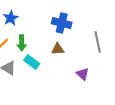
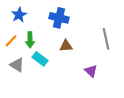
blue cross: (62, 23) -> (59, 18), moved

